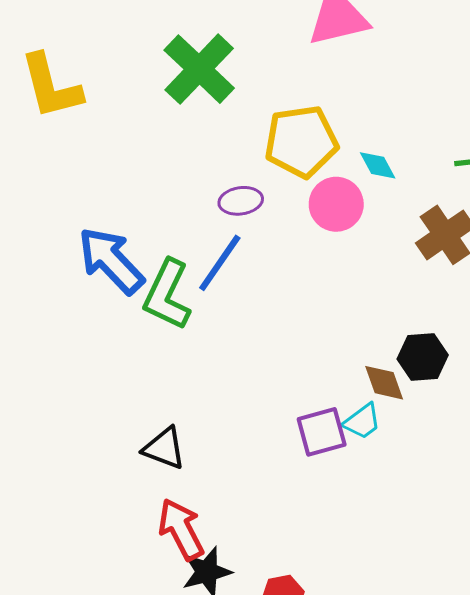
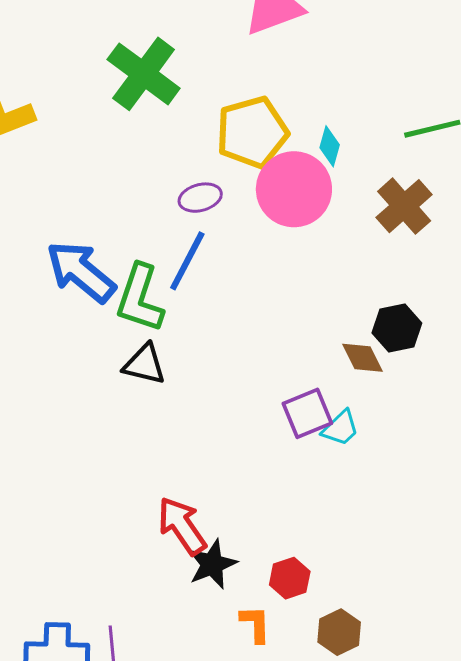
cyan diamond: (378, 165) -> (330, 146), turned 51
pink circle: (336, 204) -> (294, 189), size x1.4
cyan trapezoid: (362, 421) -> (341, 428), moved
black triangle: (164, 448) -> (145, 364), moved

